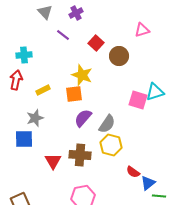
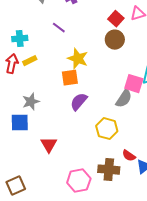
purple line: (63, 35) -> (59, 28), moved
red square: (96, 43) -> (116, 19), moved
yellow rectangle: (43, 90) -> (30, 61), moved
gray semicircle: (107, 124) -> (124, 99), moved
brown cross: (80, 155) -> (109, 170), moved

